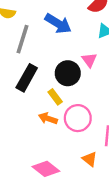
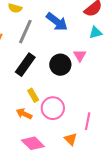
yellow rectangle: (55, 97) -> (33, 95), moved
orange arrow: (48, 118) -> (24, 114), moved
pink circle: (78, 118) -> (53, 108), moved

